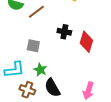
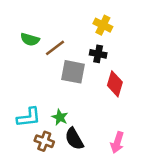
black cross: (64, 32) -> (98, 54), moved
gray square: (33, 46) -> (73, 72), moved, size x1.5

